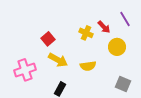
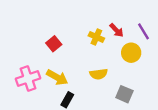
purple line: (125, 19) -> (143, 31), moved
yellow arrow: (58, 60) -> (57, 77), moved
gray square: (123, 84) -> (124, 94), moved

